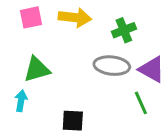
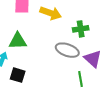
black square: (73, 121) -> (18, 75), moved

